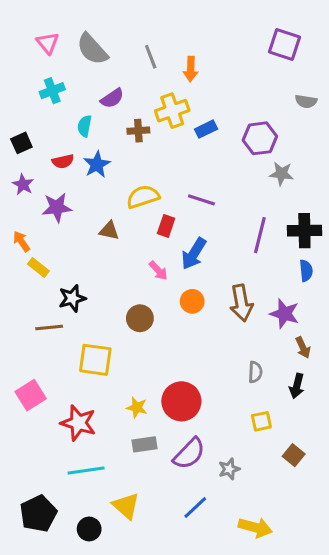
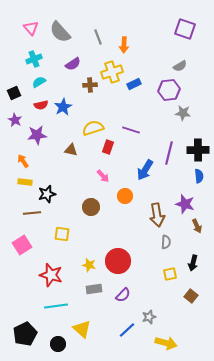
gray semicircle: (306, 101) -> (180, 66), moved, turned -40
cyan semicircle: (85, 126) -> (39, 82), moved, turned 48
orange arrow: (21, 241) -> (23, 161), moved
blue arrow: (194, 254) -> (145, 170), moved
yellow rectangle: (38, 268) -> (25, 182), moved, turned -32
brown arrow: (241, 303) -> (157, 215), moved
yellow square: (95, 360) -> (62, 234), size x0.7
black arrow: (297, 386) -> (193, 263), moved
pink square: (31, 395) -> (22, 245), moved
purple semicircle: (189, 454) -> (123, 295), size x0.7
gray star: (229, 469) -> (149, 317), moved

